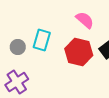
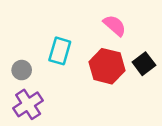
gray circle: (18, 47) -> (22, 70), moved

